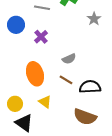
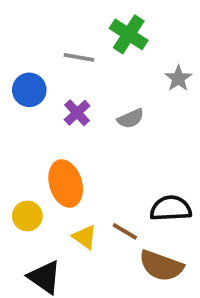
gray semicircle: (69, 59) -> (131, 119), moved
brown line: (66, 80) -> (125, 231), moved
yellow circle: (15, 104) -> (27, 216), moved

